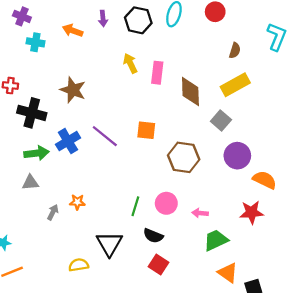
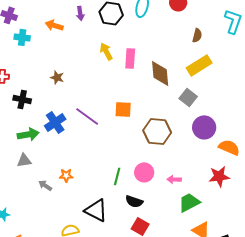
brown star: (73, 90) -> (57, 77), size x0.6
black cross: (32, 113) -> (22, 99), size x0.7
gray arrow: (53, 212) -> (45, 185), turned -80
black triangle: (109, 244) -> (96, 210), turned -30

